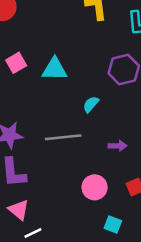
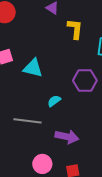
purple arrow: (117, 146) -> (67, 137), size x1.6

